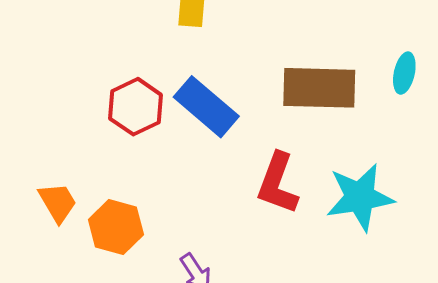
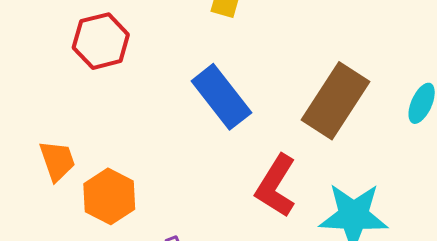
brown rectangle: (319, 88) -> (335, 101), turned -70
red hexagon: (136, 107) -> (101, 41), moved

